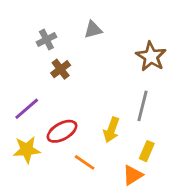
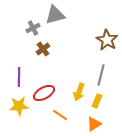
gray triangle: (93, 30) -> (55, 15), moved, size x1.5
purple line: (27, 109) -> (19, 77), turned -48
yellow rectangle: (147, 151) -> (97, 101), moved

